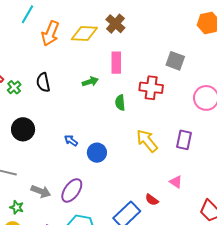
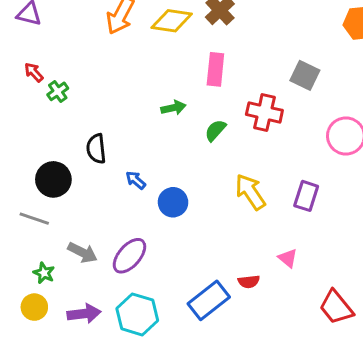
black semicircle: (43, 82) -> (96, 149), moved
green arrow: (90, 82) -> (173, 108), moved
green semicircle: (120, 103) -> (215, 130), turned 42
black circle: (23, 129) -> (53, 179), moved
red semicircle: (152, 200) -> (249, 282), turned -48

